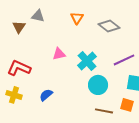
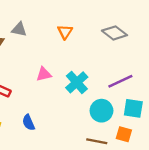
gray diamond: (109, 26) -> (114, 33), moved
cyan circle: (98, 85) -> (101, 111), moved
blue semicircle: (46, 95) -> (28, 122), turned -72

